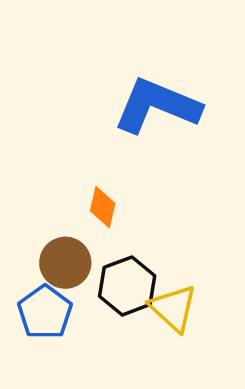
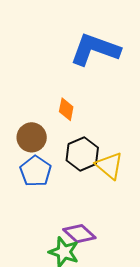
brown circle: (65, 263) -> (32, 137), moved

